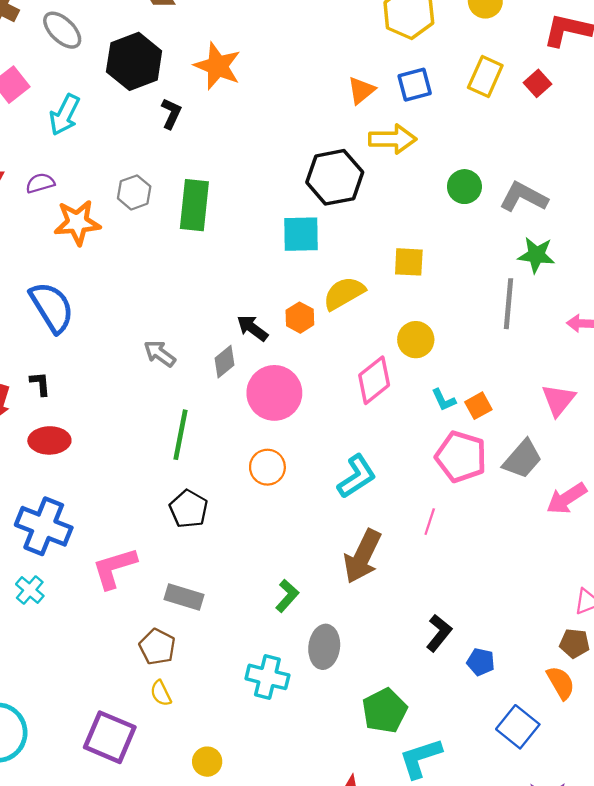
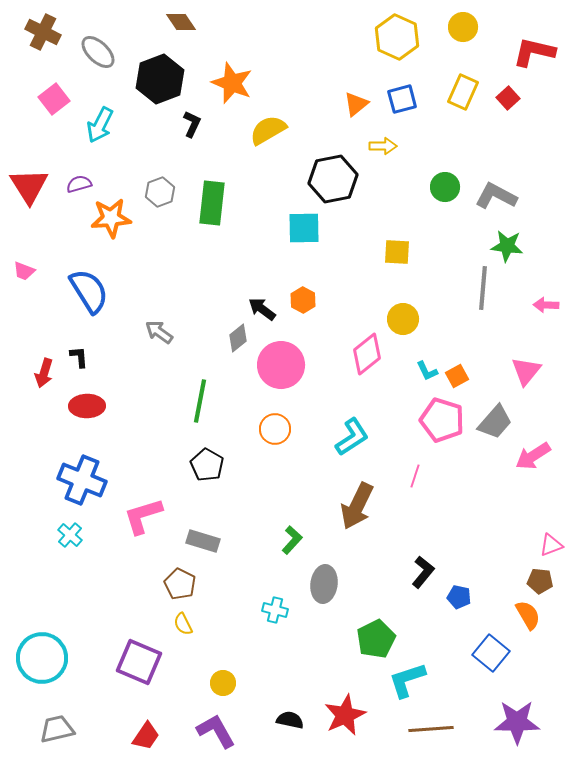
yellow arrow: (393, 139) -> (383, 146), size x0.7
yellow semicircle: (344, 293) -> (268, 130), moved
gray arrow: (160, 354) -> (159, 332), moved
cyan cross: (267, 677) -> (275, 610), size x0.7

